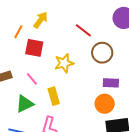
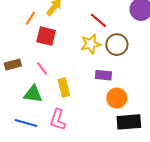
yellow star: (64, 63) -> (91, 44), moved
purple rectangle: (111, 83) -> (103, 75), moved
green triangle: (25, 104) -> (33, 94), turned 30

